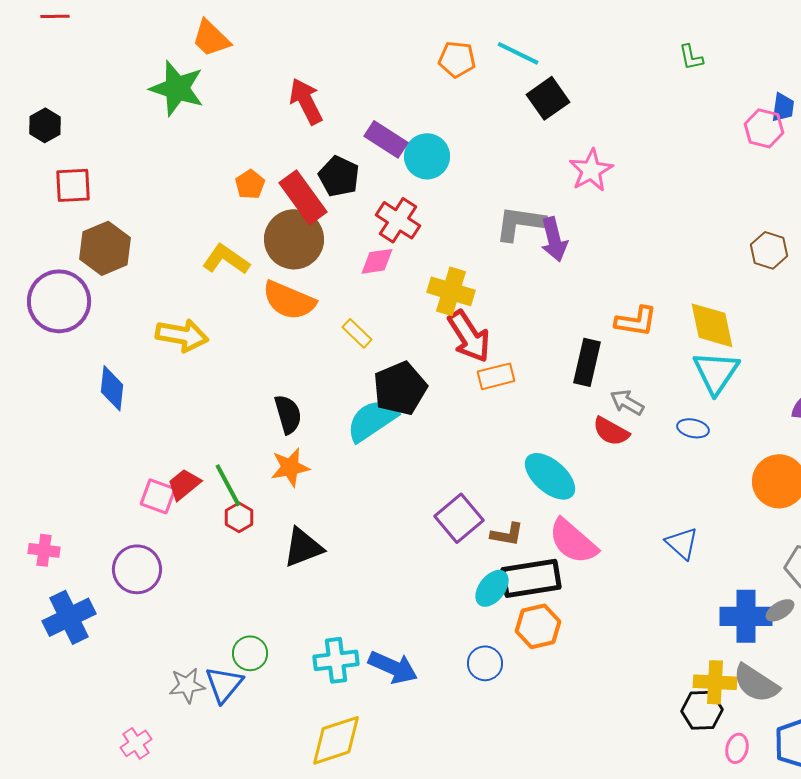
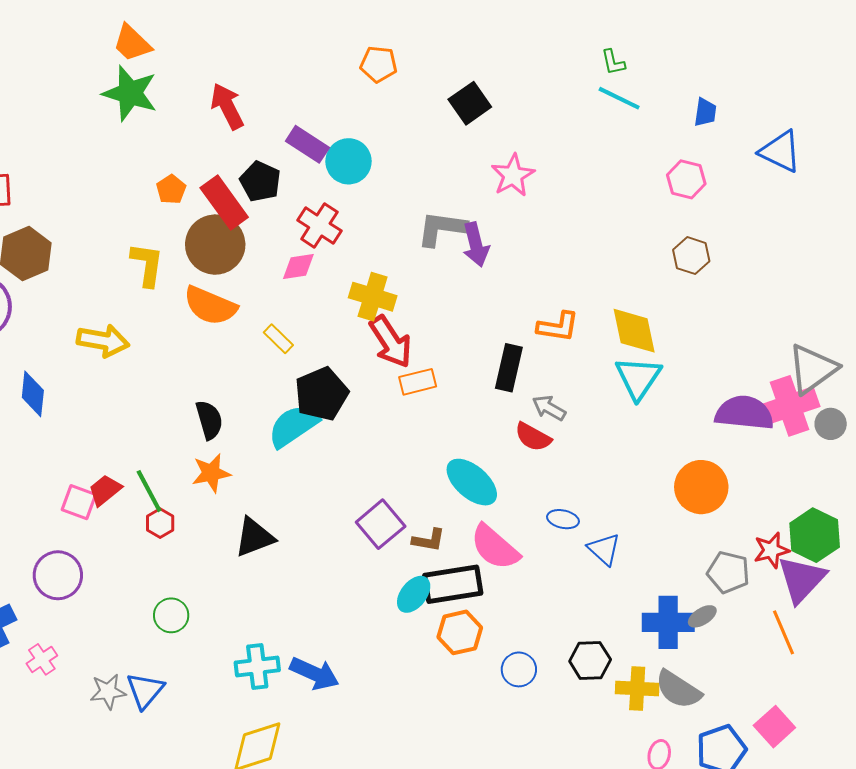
cyan line: (518, 53) -> (619, 98), moved
green star: (177, 88) -> (130, 93), moved
pink hexagon: (764, 128) -> (686, 179), moved
yellow L-shape: (226, 259) -> (147, 265), turned 63
blue ellipse: (693, 428) -> (563, 519), moved
black triangle: (303, 547) -> (254, 537), moved
green circle: (250, 653) -> (171, 615), moved
blue circle: (485, 663) -> (519, 669), moved
black hexagon: (702, 710) -> (590, 660), moved
pink cross: (136, 743) -> (42, 659), moved

